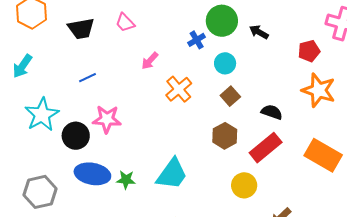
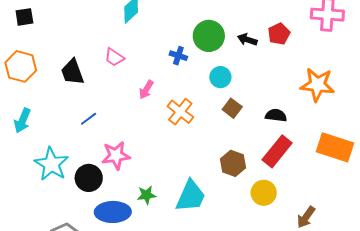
black trapezoid: (81, 29) -> (72, 72), turned 92
blue cross: (197, 40) -> (178, 56), moved, turned -30
red pentagon: (309, 51) -> (279, 34), moved
brown hexagon: (225, 136) -> (233, 163), moved
green star: (126, 180) -> (146, 195), moved

